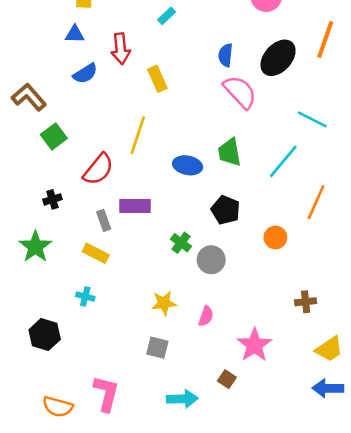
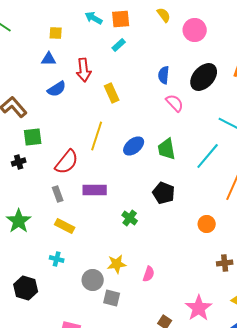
pink semicircle: (240, 92) -> (175, 103), size x0.7
green square: (54, 136) -> (33, 137), turned 30
blue ellipse: (188, 165) -> (134, 146), moved, turned -50
black cross: (52, 199) -> (19, 162), moved
gray rectangle: (104, 220) -> (58, 194), moved
orange circle: (275, 237) -> (207, 224), moved
gray circle: (211, 260) -> (93, 280), moved
pink star: (254, 345) -> (199, 308), moved

